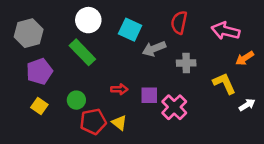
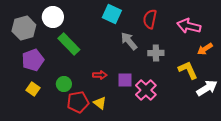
white circle: (88, 20) -> (53, 17), moved
cyan square: (130, 30) -> (112, 14), moved
gray arrow: (154, 49) -> (129, 41), turned 72
white arrow: (247, 105) -> (207, 88), size x1.5

